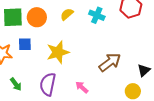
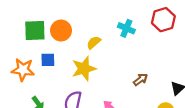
yellow semicircle: (67, 14) -> (94, 42), moved
brown arrow: (110, 62) -> (141, 80), size x0.6

